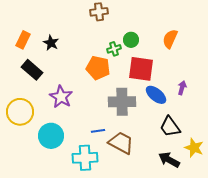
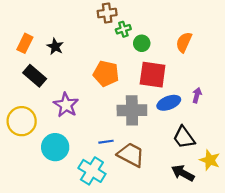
green cross: (114, 49) -> (123, 29), moved
blue ellipse: (156, 95) -> (169, 103), turned -60
cyan cross: (85, 158) -> (92, 171), turned 35

